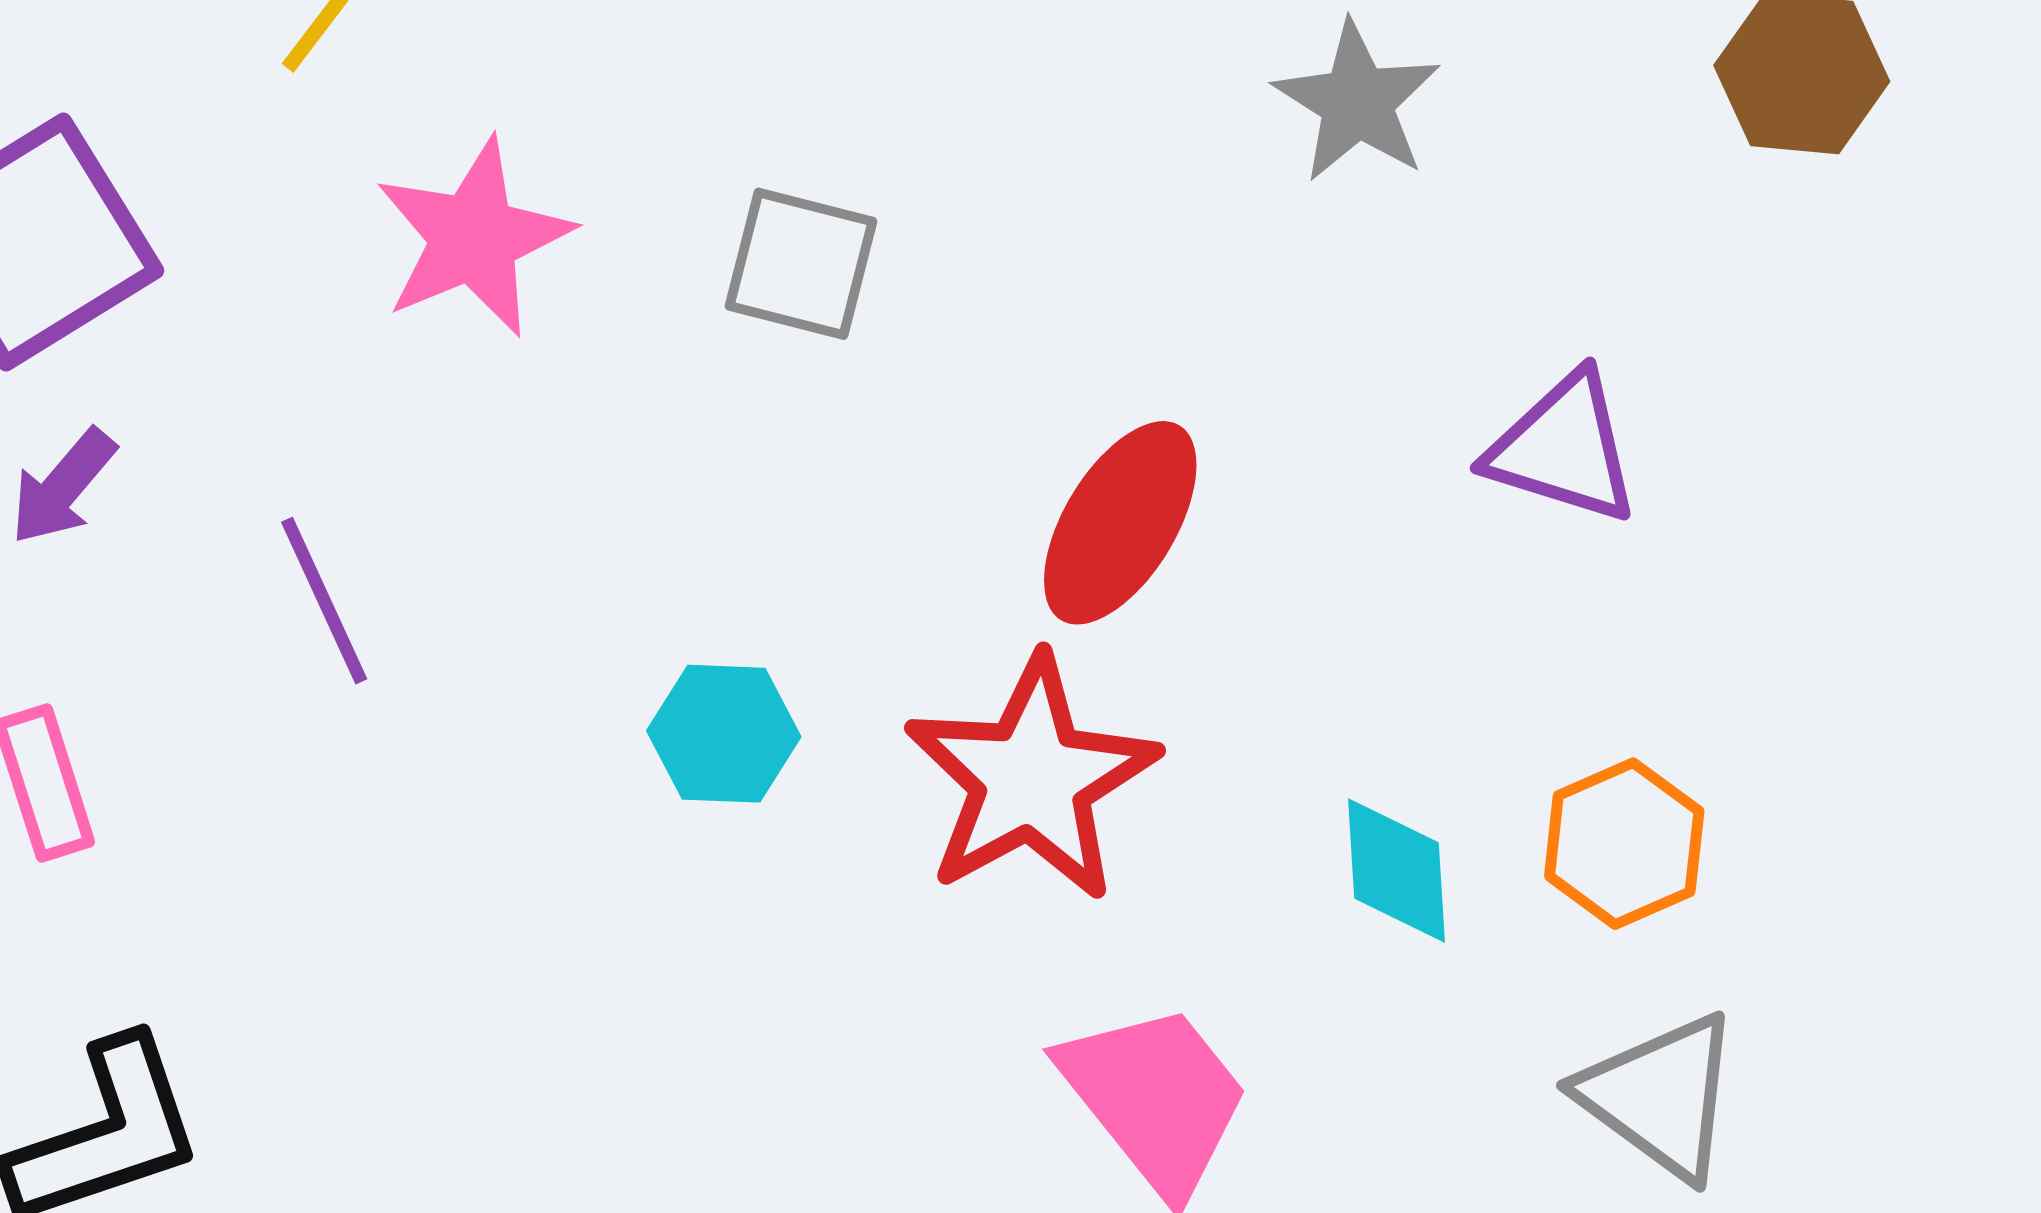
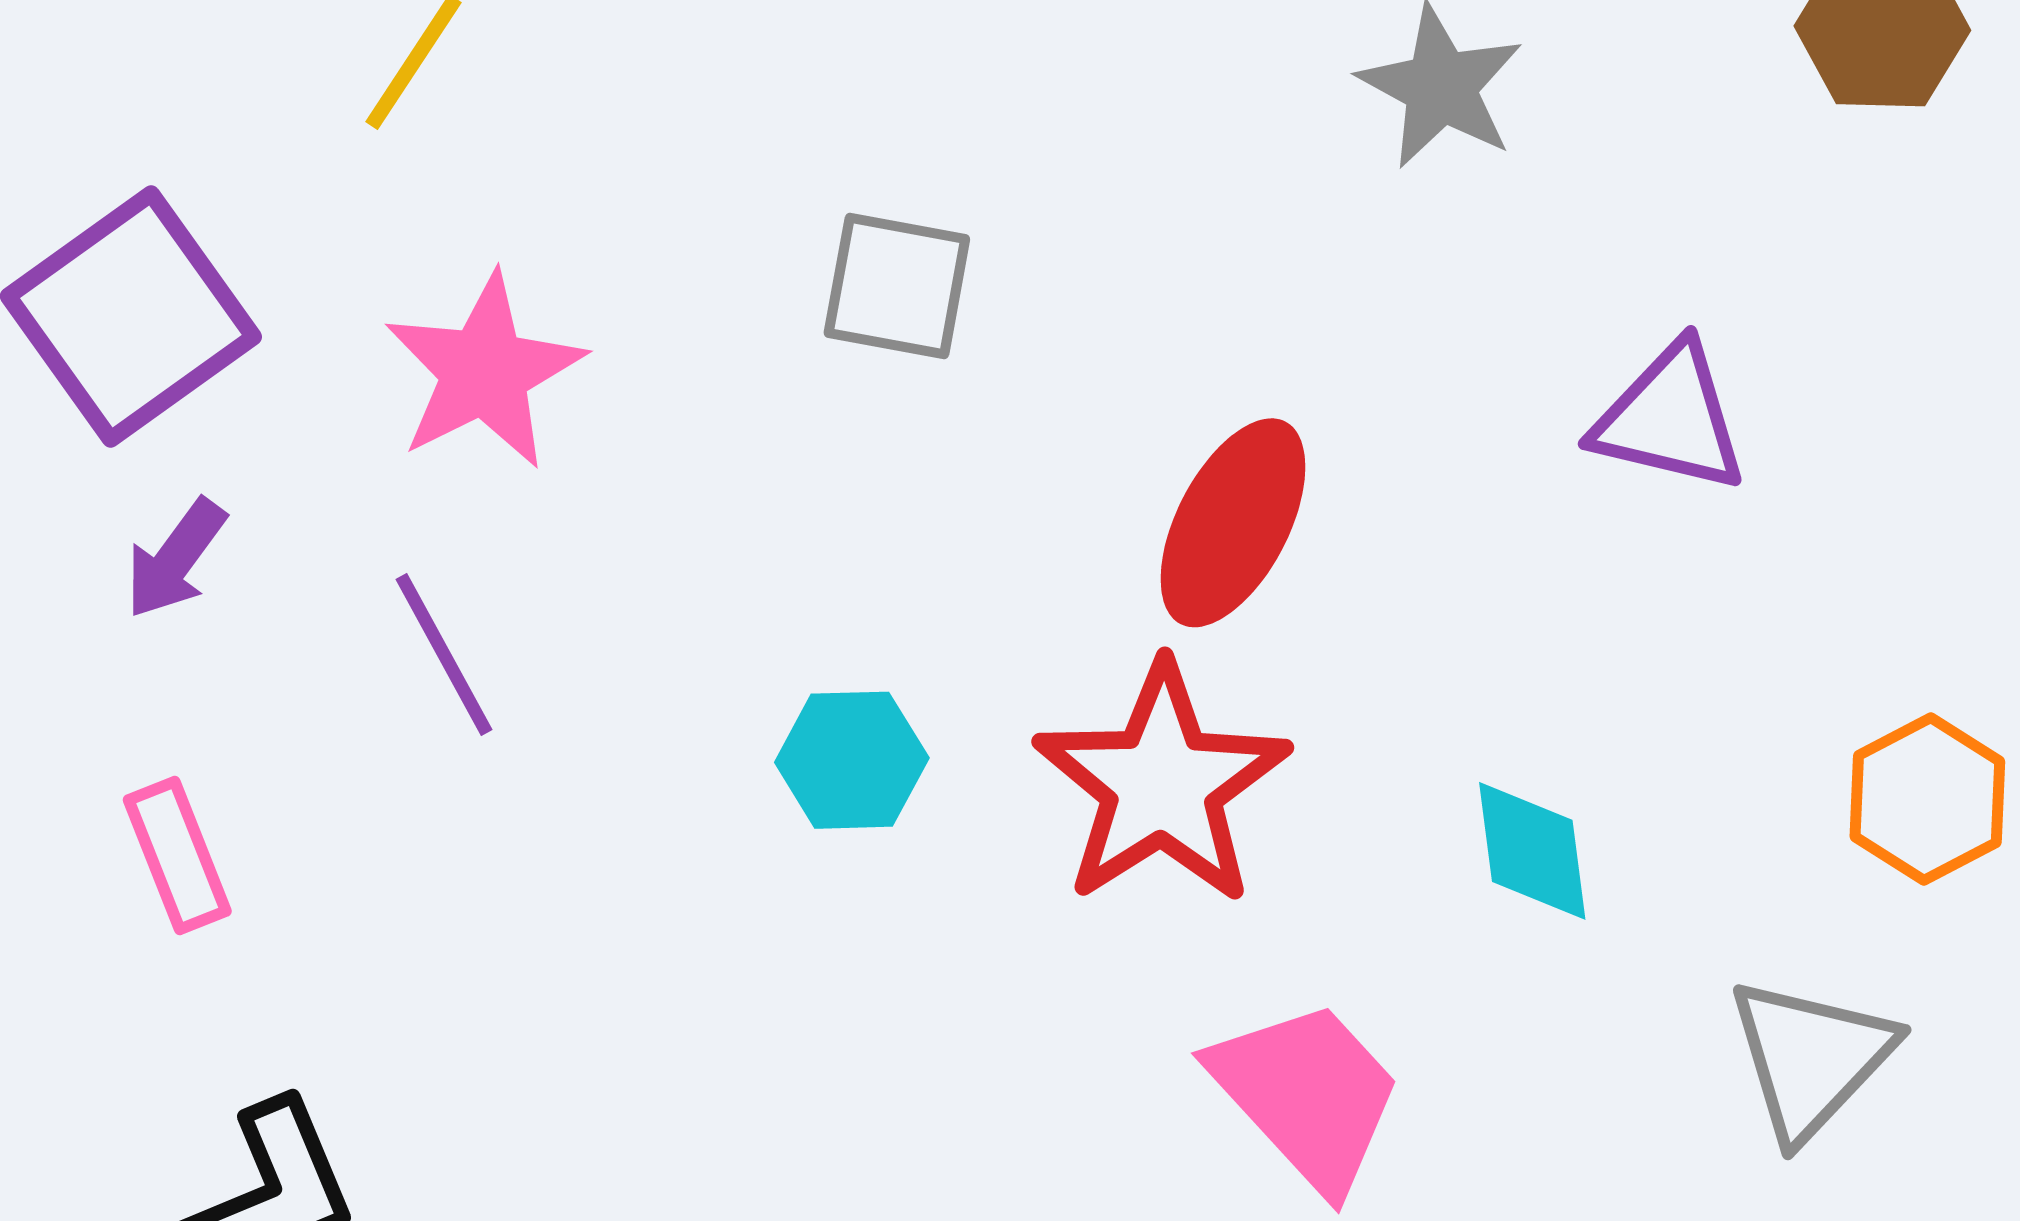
pink star: (474, 238) -> (484, 371), moved
orange hexagon: (1624, 844) -> (1927, 799), moved
gray triangle: (1660, 1096) -> (1811, 1058), turned 41

